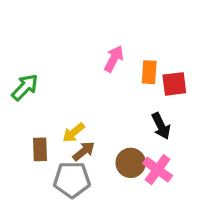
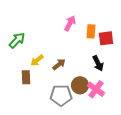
yellow arrow: (74, 133) -> (37, 60), moved
brown arrow: (84, 151) -> (59, 64), moved
gray pentagon: (72, 180) -> (61, 95), moved

